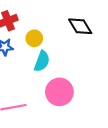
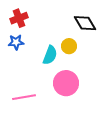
yellow circle: (34, 38) -> (69, 46), moved

